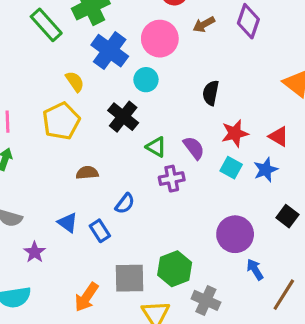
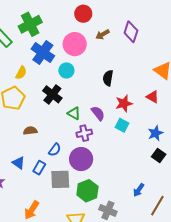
yellow semicircle: (75, 82) -> (21, 73), turned 64
red triangle: (279, 136) -> (153, 97), moved
blue star: (266, 170) -> (156, 133), moved
blue rectangle: (100, 231) -> (39, 168), turned 64
purple circle: (235, 234) -> (81, 159), moved
blue arrow: (255, 269) -> (139, 190), turned -112
gray square: (129, 278) -> (60, 179), moved

